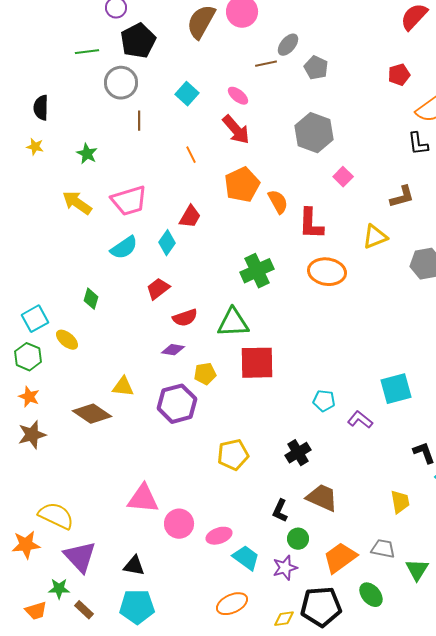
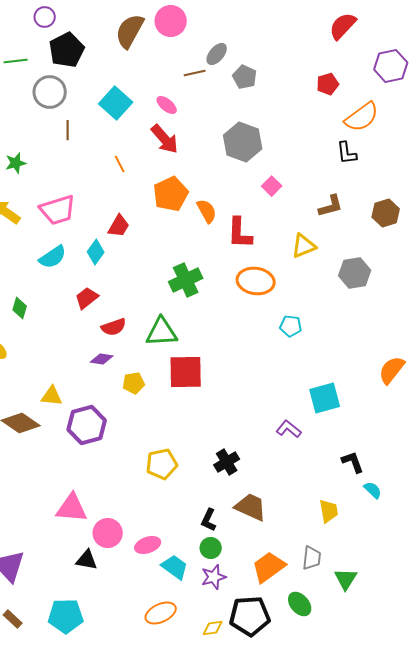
cyan square: (187, 94) -> (116, 103), size x1.4
green star: (87, 154) -> (16, 163), turned 30
cyan pentagon: (324, 401) -> (291, 326), moved
purple hexagon: (177, 404) -> (87, 425), moved
green circle: (298, 539) -> (211, 548), moved
gray trapezoid: (383, 549) -> (312, 558), turned 85
black triangle: (134, 566) -> (87, 560), moved

